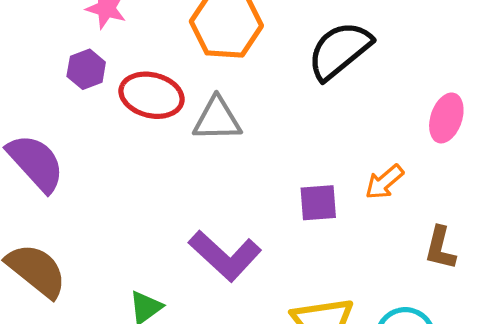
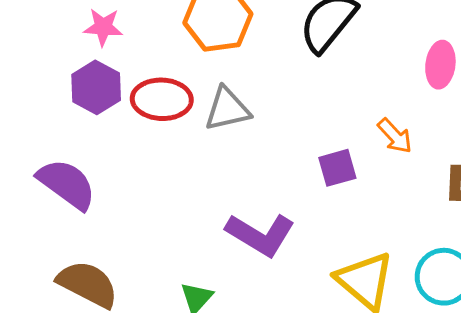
purple hexagon: (86, 69) -> (96, 87), size x1.4
orange arrow: (384, 182) -> (395, 136), turned -81

